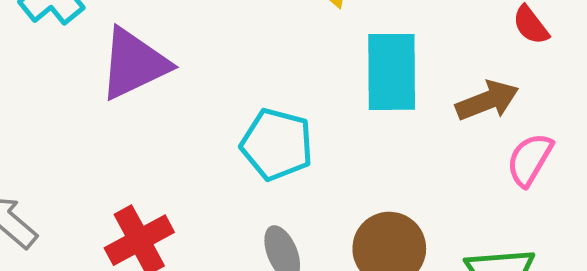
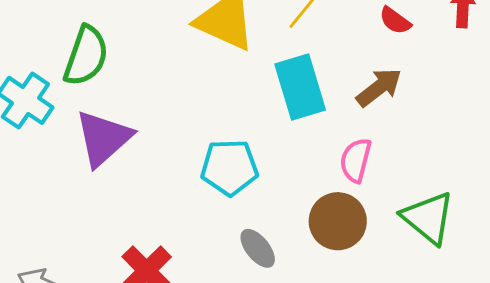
pink semicircle: (530, 160) -> (356, 160), moved

